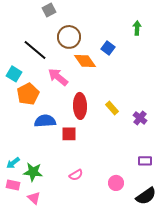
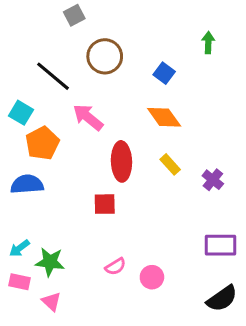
orange diamond: (85, 61) -> (164, 117), moved
blue semicircle: (45, 121) -> (27, 184), moved
purple rectangle: (145, 161) -> (220, 245), size x1.5
pink circle: (116, 183) -> (152, 277), moved

